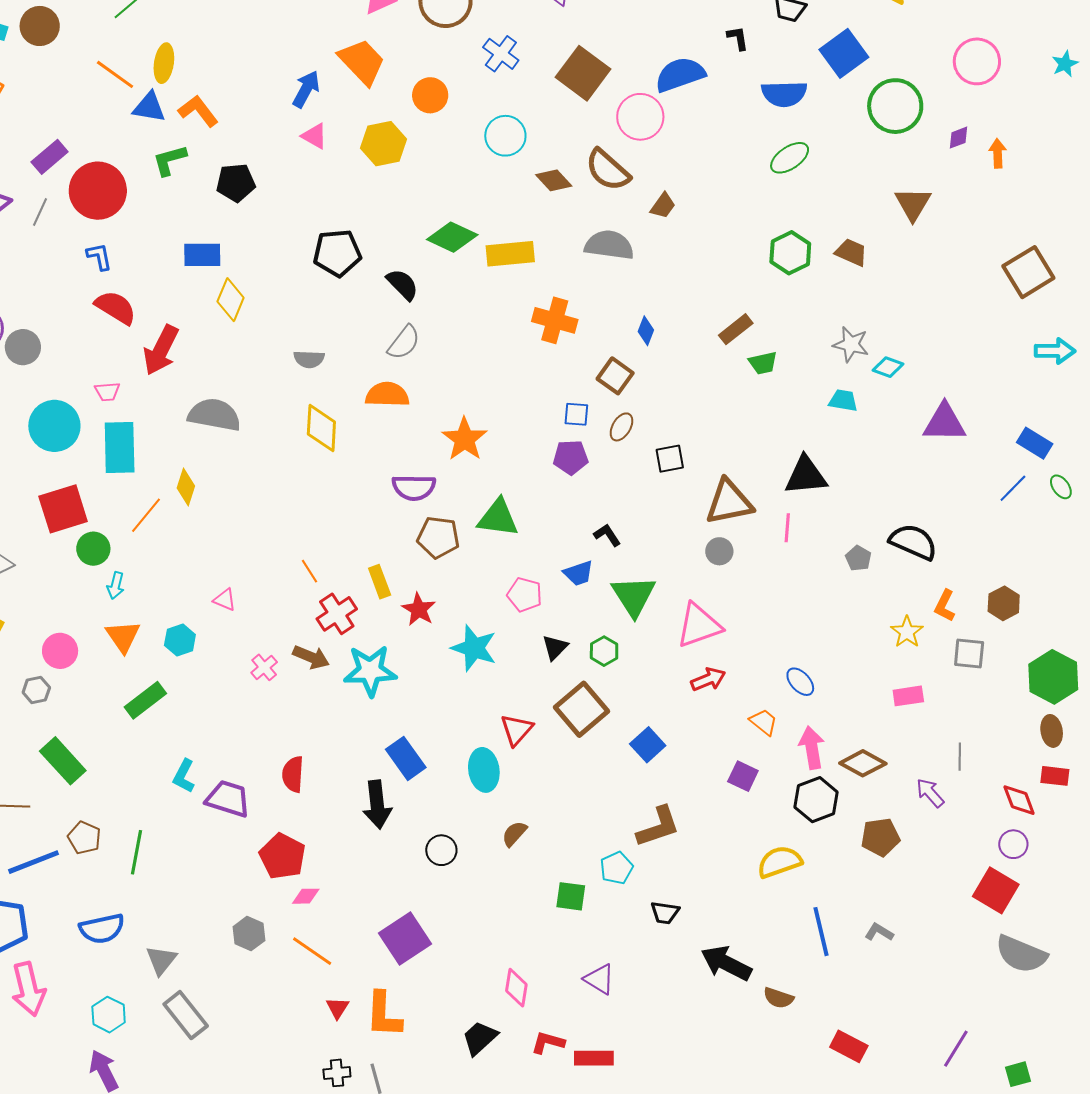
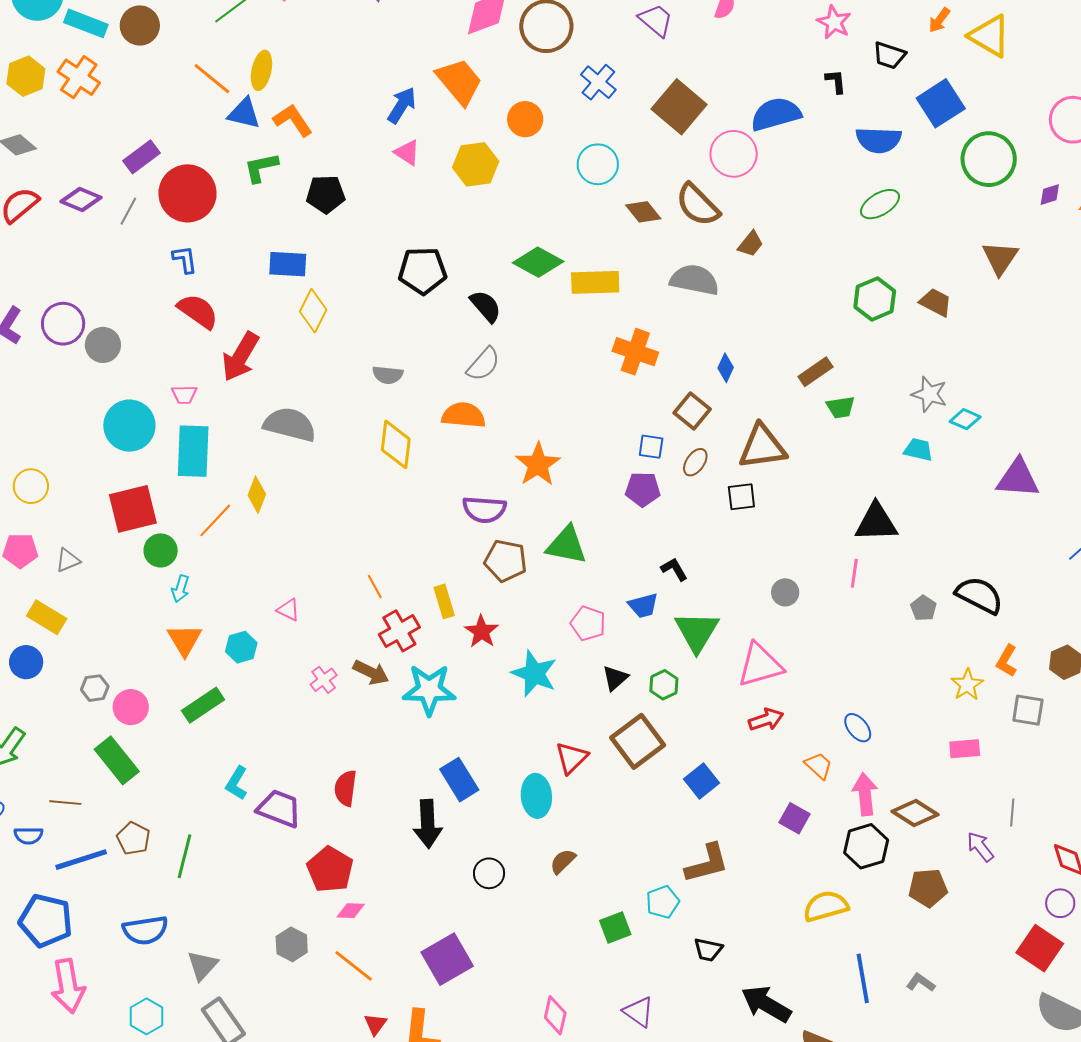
brown triangle: (729, 502) -> (762, 447), moved
pink circle: (60, 651) -> (131, 707), moved
green square: (571, 896) -> (615, 927), turned -32

